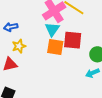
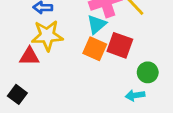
yellow star: (19, 46) -> (47, 36), size x1.6

